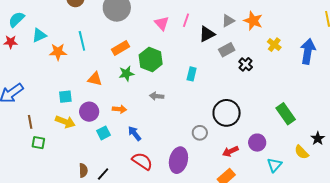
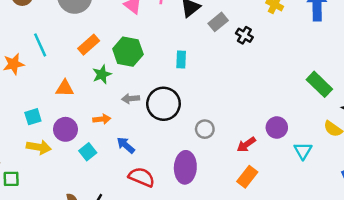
gray arrow: (157, 96) -> (131, 99), moved
black circle: (227, 113) -> (163, 104), moved
green rectangle: (286, 114) -> (319, 84), moved

